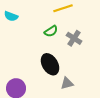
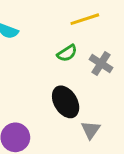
gray triangle: (67, 83) -> (91, 130), turned -40

